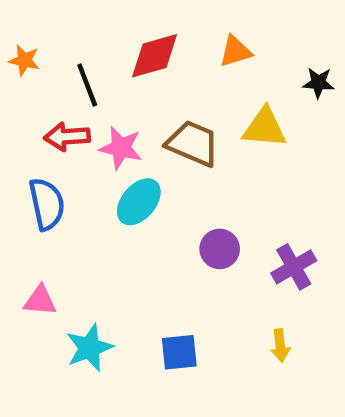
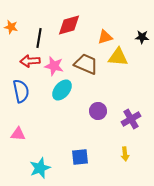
orange triangle: (235, 51) -> (105, 37), moved
black line: (87, 85) -> (39, 38), turned 30
cyan star: (89, 348) -> (40, 168), moved

